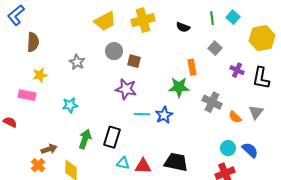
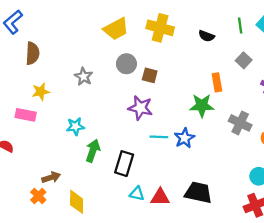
yellow cross: (143, 20) -> (160, 28), turned 30
green arrow: (85, 139) -> (93, 151), moved

